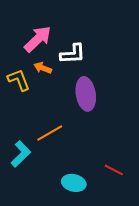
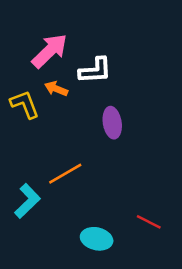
purple ellipse: (86, 94) -> (112, 123), size x0.7

